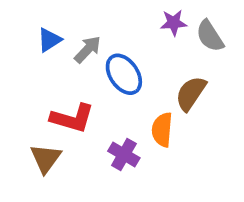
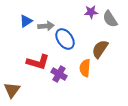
gray arrow: (88, 49) -> (46, 26), turned 42
purple cross: (124, 154) -> (59, 74), moved
brown triangle: (46, 158) -> (12, 90), moved

